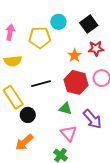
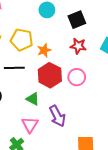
yellow pentagon: (40, 38) -> (22, 40), moved
orange star: (75, 55) -> (44, 50), moved

